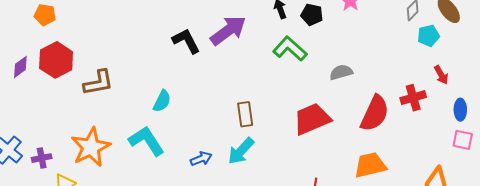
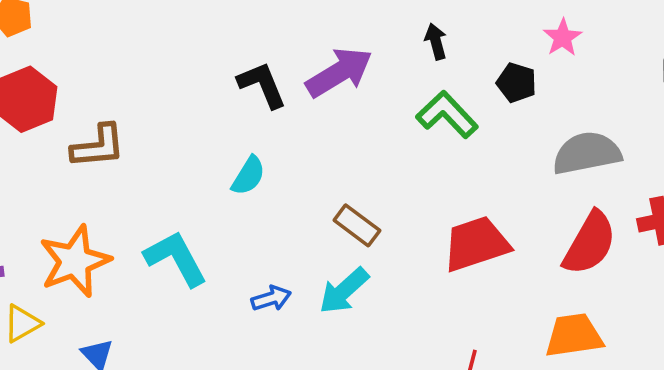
black pentagon: (312, 15) -> (517, 83), moved
gray semicircle: (341, 72) -> (587, 153), moved, size x1.6
cyan semicircle: (162, 101) -> (248, 176), moved
brown rectangle: (245, 114) -> (357, 225), turned -50

